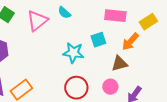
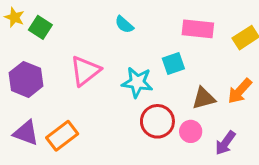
pink triangle: (37, 21) -> (85, 71), moved
orange arrow: (130, 42) -> (240, 91), moved
red circle: (76, 88) -> (157, 121), moved

